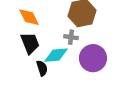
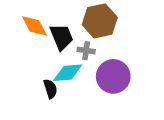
black trapezoid: (30, 43) -> (61, 37), moved

